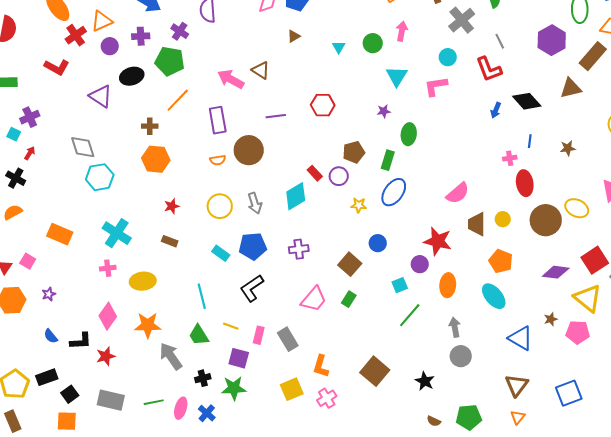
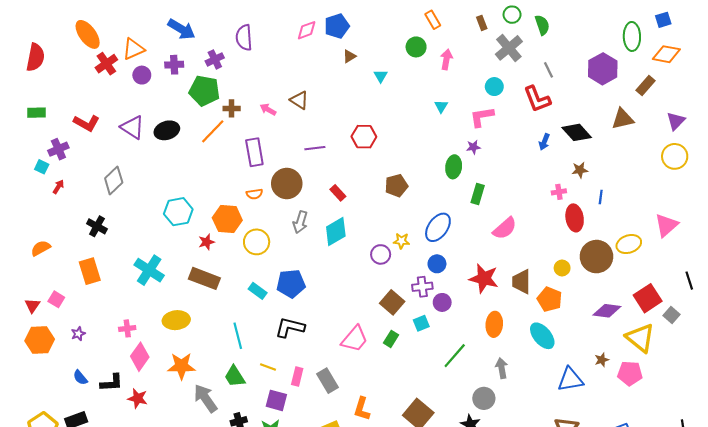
purple cross: (180, 31) -> (215, 59), turned 30
brown triangle: (294, 36) -> (349, 56), moved
green circle: (373, 43) -> (416, 47), moved
brown rectangle: (593, 56) -> (645, 86), size x0.7
red L-shape: (57, 67) -> (87, 123), moved
black ellipse: (132, 76) -> (167, 130), moved
cyan triangle: (397, 76) -> (441, 106), size x0.6
pink arrow: (231, 79) -> (268, 109), size x0.6
purple star: (384, 111) -> (473, 147), moved
brown cross: (150, 126) -> (232, 108), moved
blue line: (530, 141) -> (601, 197), moved
gray diamond: (83, 147) -> (114, 180), turned 64
brown star: (568, 148) -> (580, 170), moved
orange hexagon: (156, 159) -> (227, 219), moved
green rectangle: (388, 160) -> (478, 194), moved
red rectangle: (315, 173) -> (338, 193), moved
purple circle: (339, 176) -> (381, 254), moved
cyan hexagon: (100, 177) -> (178, 212), moved
black cross: (16, 178) -> (97, 226), moved
gray arrow: (255, 203) -> (300, 222), moved, turned 35
yellow ellipse: (577, 208) -> (629, 244), turned -45
yellow circle: (503, 219) -> (562, 268), moved
brown trapezoid: (477, 224) -> (521, 282), moved
orange rectangle: (60, 234) -> (90, 271), turned 50
brown rectangle: (170, 241) -> (204, 278), size x1.8
blue circle: (378, 243) -> (437, 264), moved
purple cross: (299, 249) -> (422, 287), moved
purple circle: (420, 264) -> (442, 302), moved
pink cross: (108, 268) -> (127, 328), moved
cyan square: (400, 285) -> (421, 323), moved
black L-shape: (252, 288) -> (290, 327), turned 48
blue triangle: (521, 338) -> (570, 380), turned -40
red star: (106, 356) -> (138, 398), turned 30
gray circle: (461, 356) -> (484, 398), moved

